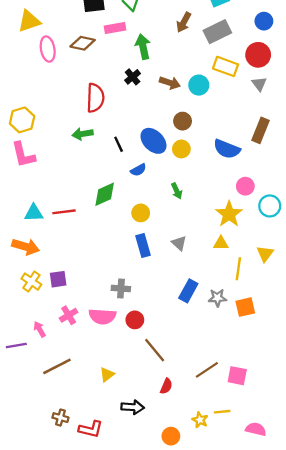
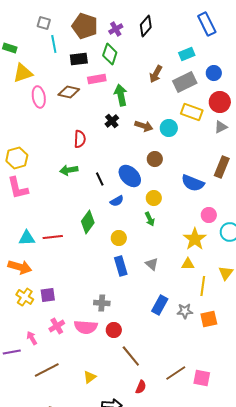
blue circle: (264, 21) -> (214, 73), moved
gray triangle: (259, 84) -> (221, 127), turned 40
red semicircle: (95, 98) -> (80, 139), size x0.7
yellow circle: (181, 149) -> (154, 198), moved
green diamond: (105, 194) -> (88, 222), turned -30

